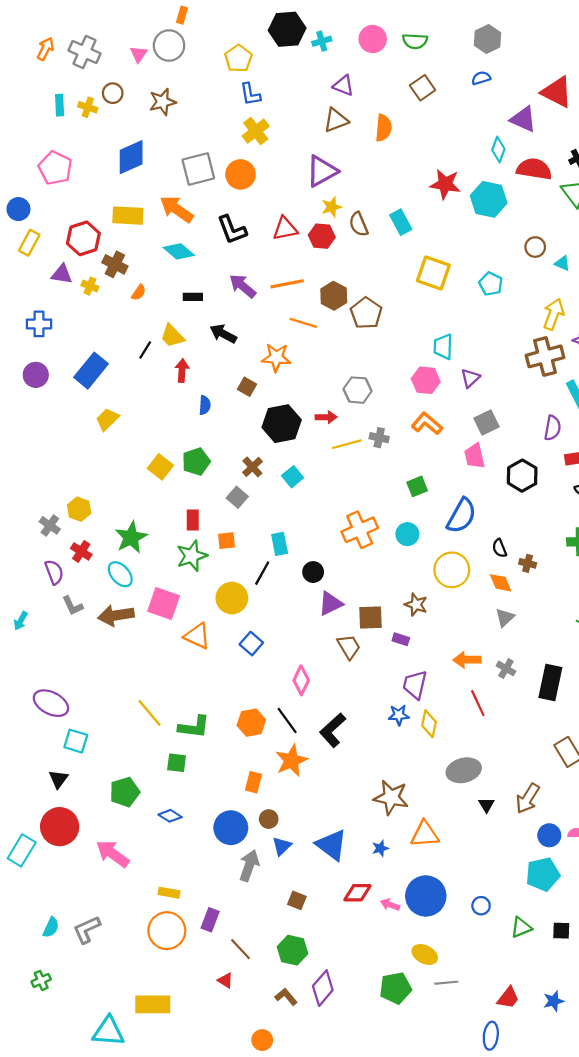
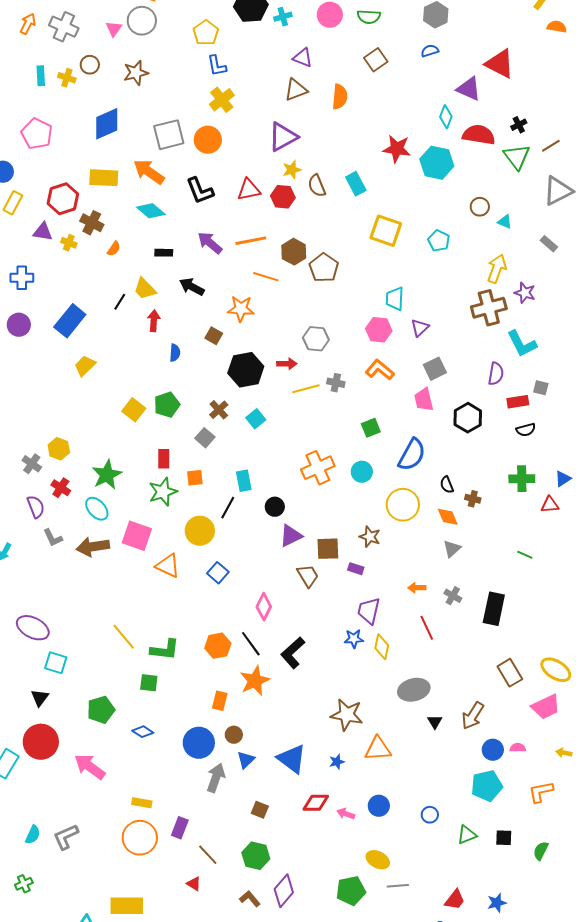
orange arrow: (467, 660) -> (417, 588), size x0.7
blue circle: (426, 896) -> (379, 806), size x0.6

